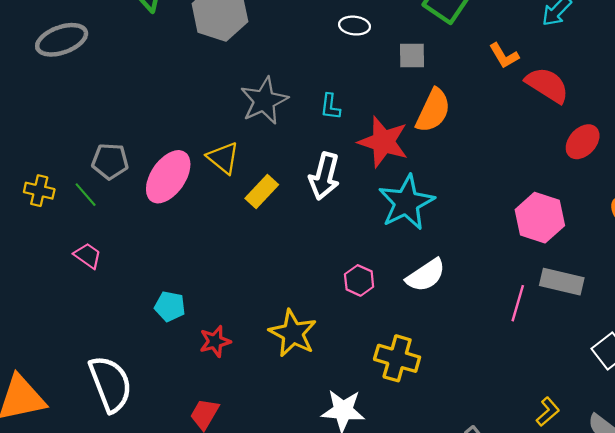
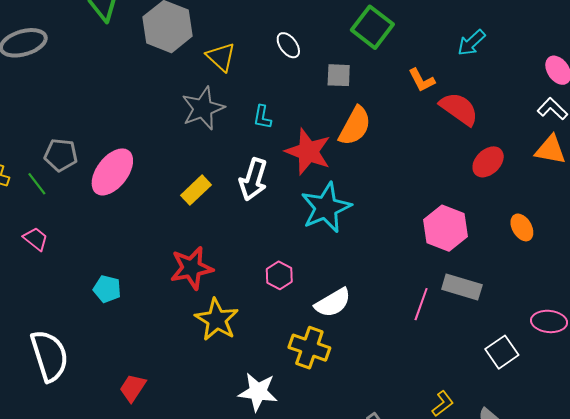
white ellipse: (355, 26) -> (288, 45), turned 44
yellow triangle: (223, 158) -> (221, 57), moved
white semicircle: (426, 275) -> (333, 303), moved
red star: (215, 341) -> (192, 268), moved, size x1.5

